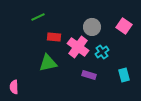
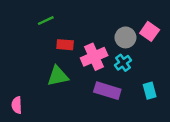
gray circle: (92, 27) -> (125, 37), moved
pink cross: (78, 47) -> (94, 57), turned 30
purple rectangle: (89, 75) -> (107, 91), size x1.5

